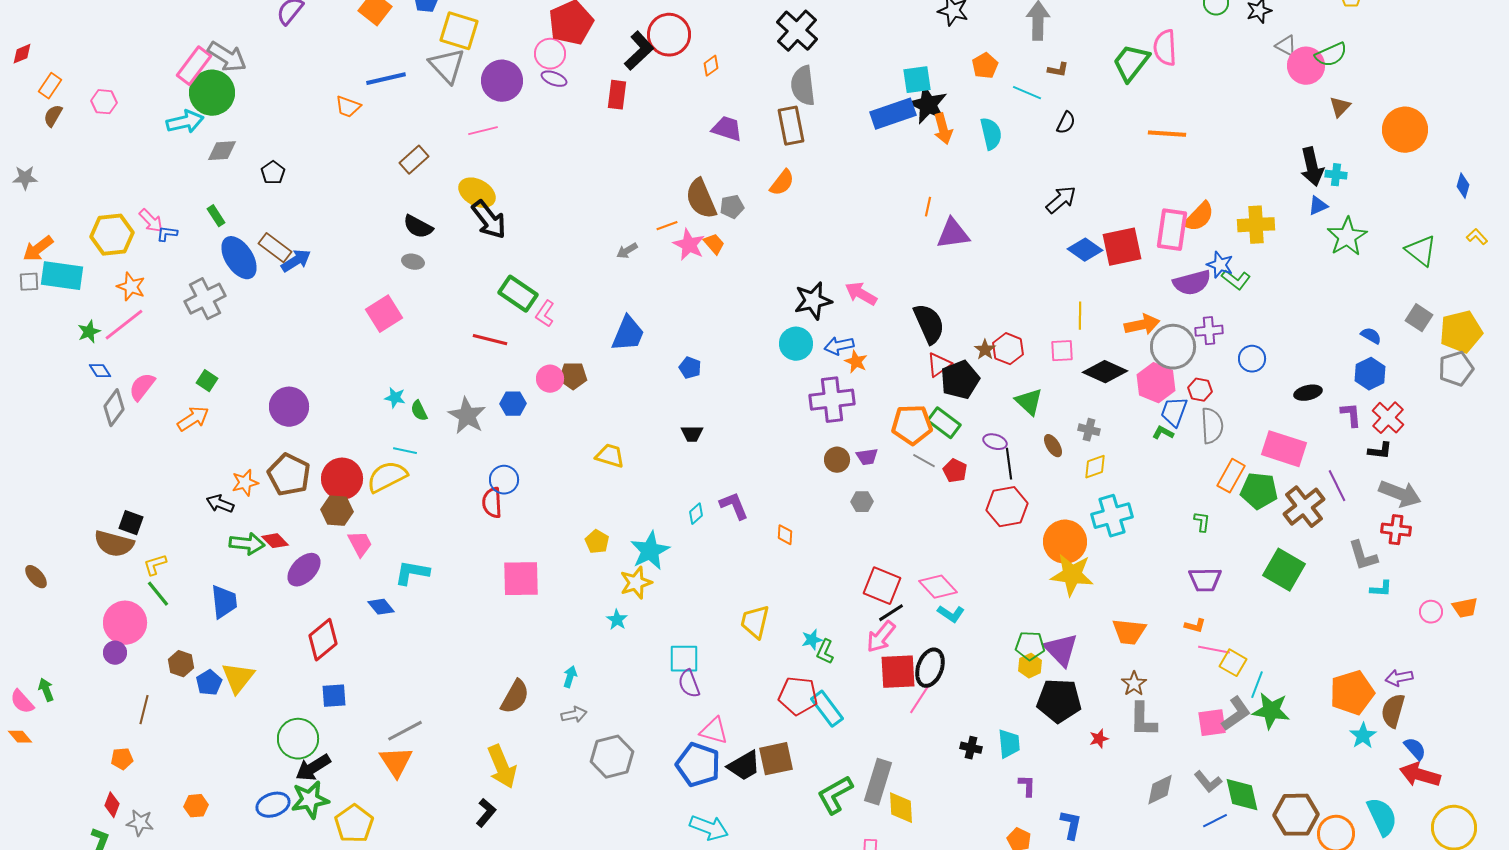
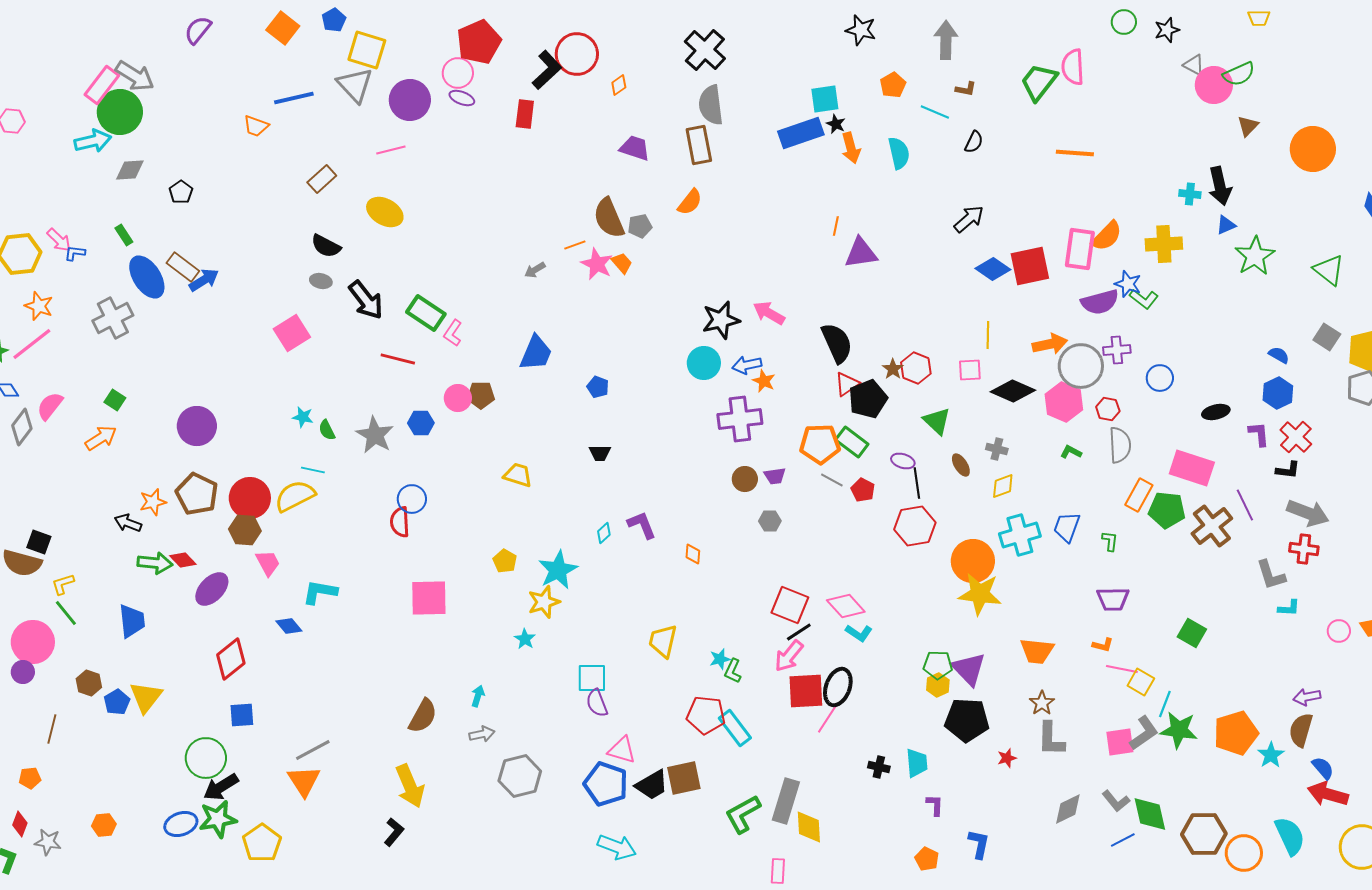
black star: (928, 105) -> (836, 124), size x0.5
cyan cross: (1336, 175) -> (1190, 194), moved
black arrow: (489, 220) -> (366, 300), moved
blue trapezoid: (1174, 412) -> (1067, 527), moved
green square: (1284, 570) -> (1192, 633), moved, size x0.7
orange pentagon: (1352, 693) -> (1236, 733), moved

